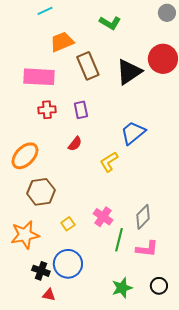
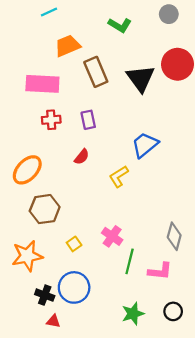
gray circle: (167, 13) -> (169, 14), moved
black triangle: (129, 72) -> (140, 78), turned -32
gray diamond: (143, 217) -> (174, 236), moved, turned -30

